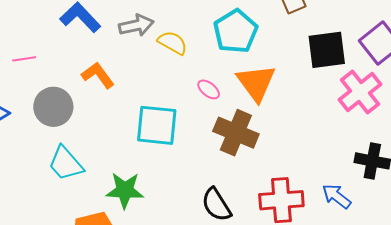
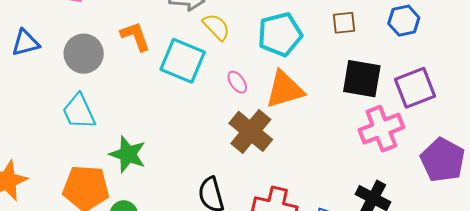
orange triangle: (256, 83) -> (285, 90), turned 33
cyan square: (157, 125) -> (183, 61), moved

